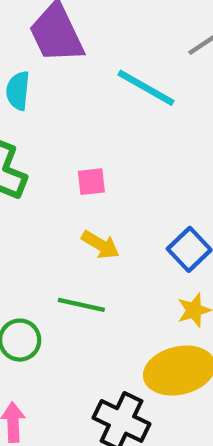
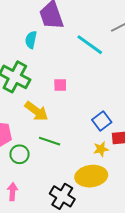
yellow arrow: (100, 245) -> (36, 111), moved, size x1.4

